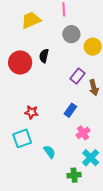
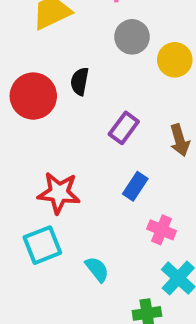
purple rectangle: (77, 76) -> (124, 128), moved
red star: (31, 112) -> (59, 193), size x1.5
pink cross: (83, 133) -> (162, 230), turned -32

